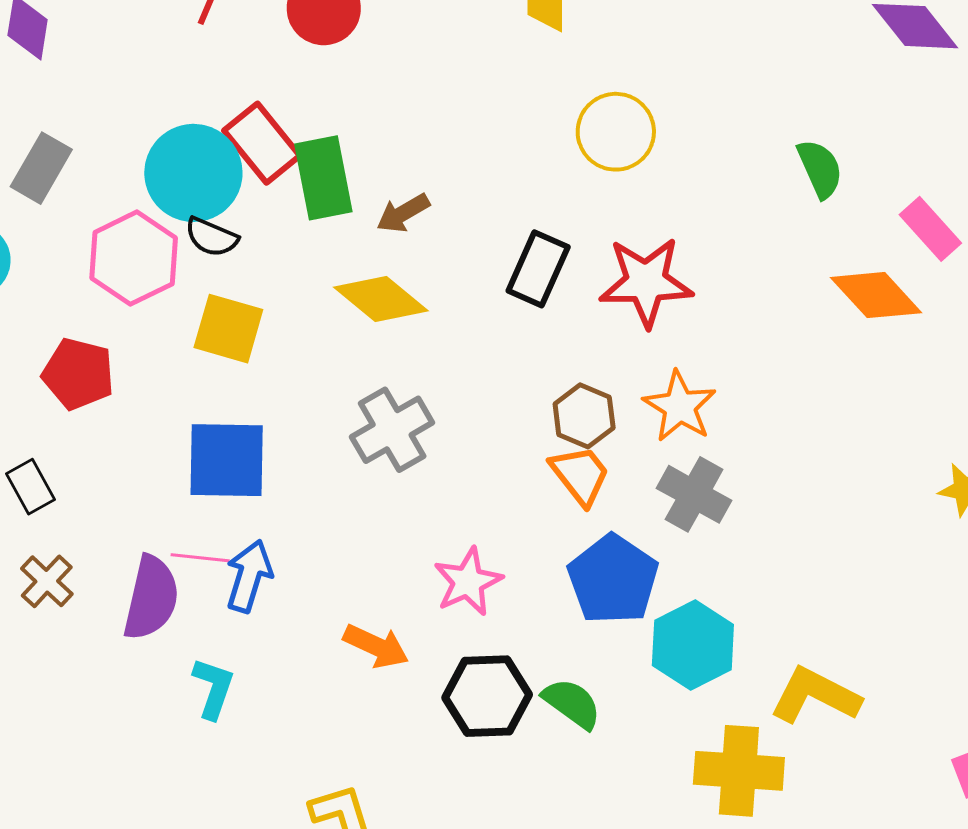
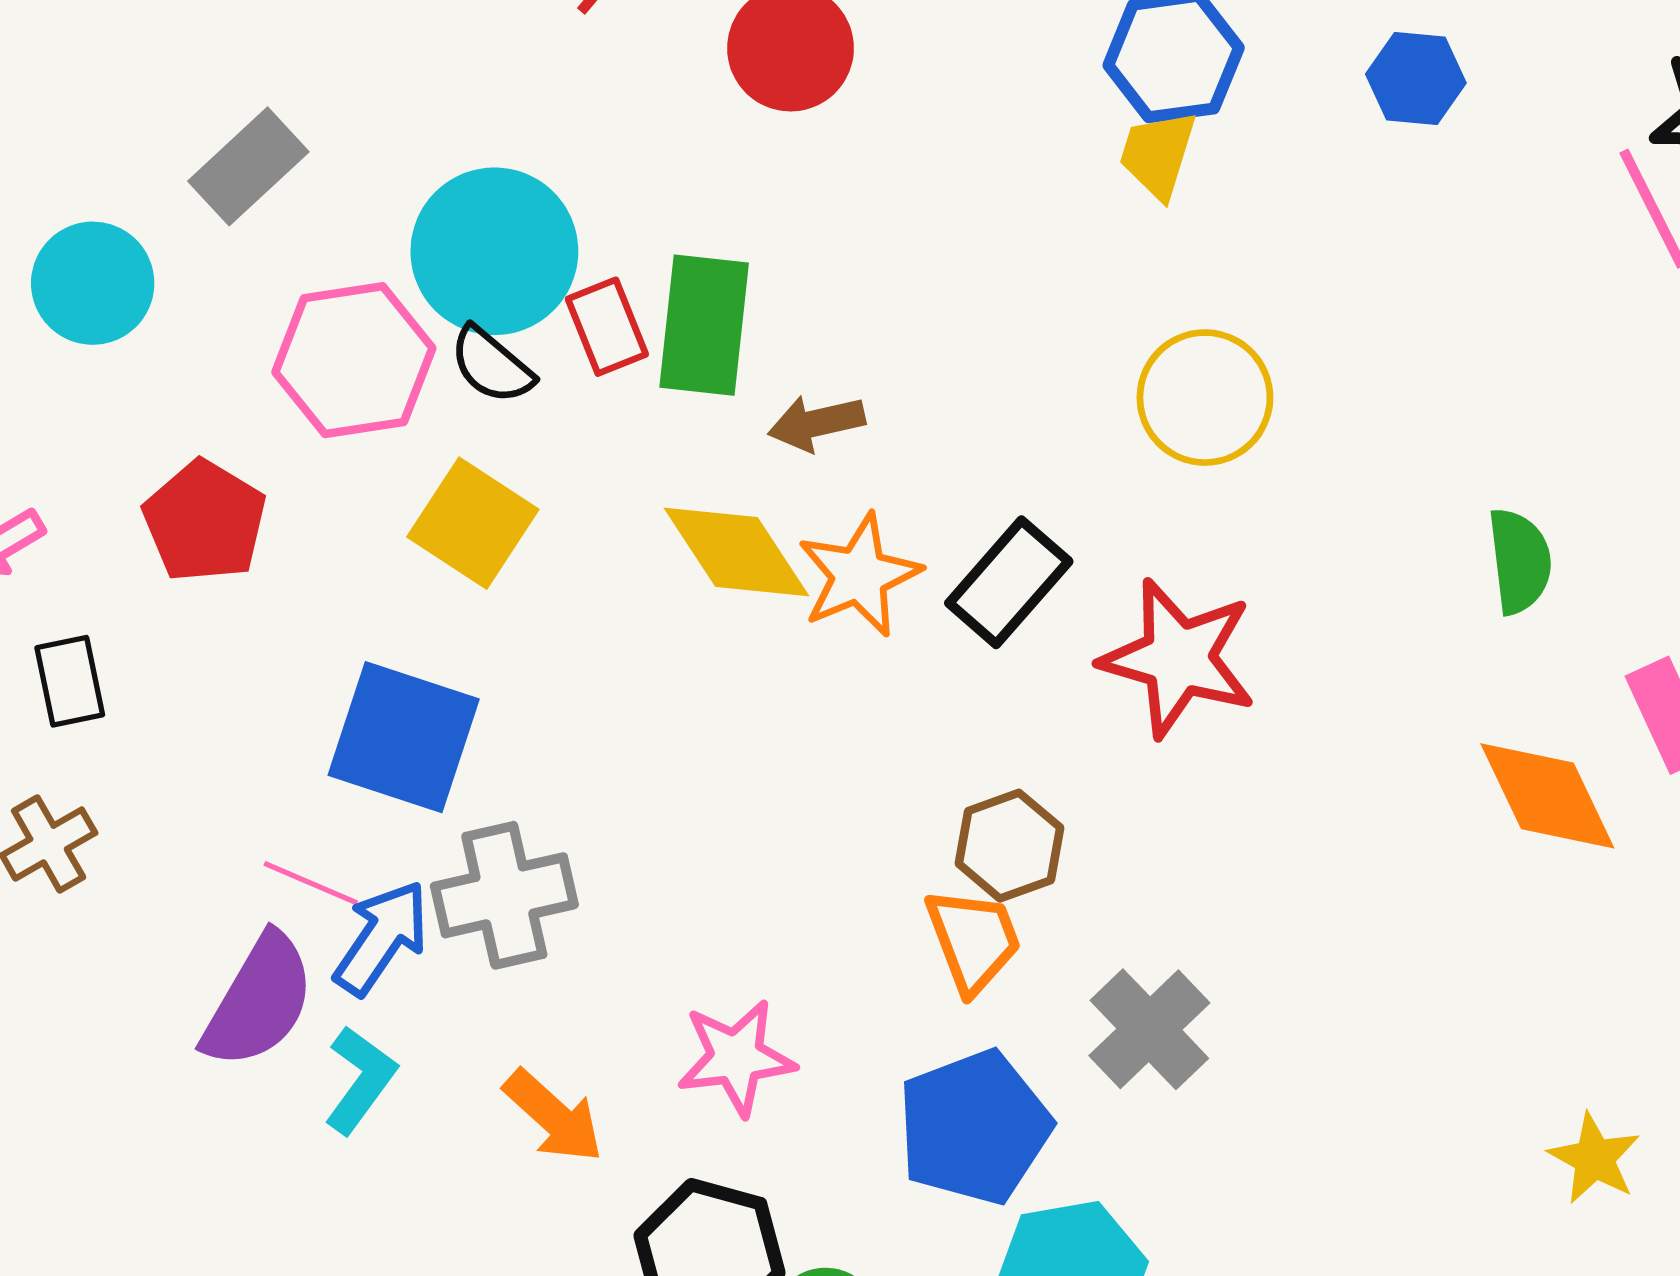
red rectangle: (262, 143) -> (607, 327), moved, size x0.7
orange star: (680, 407) -> (859, 575), moved
gray cross: (392, 430) -> (504, 895), moved
purple semicircle: (151, 598) -> (259, 1001), moved
cyan L-shape: (213, 688) -> (360, 1080), moved

